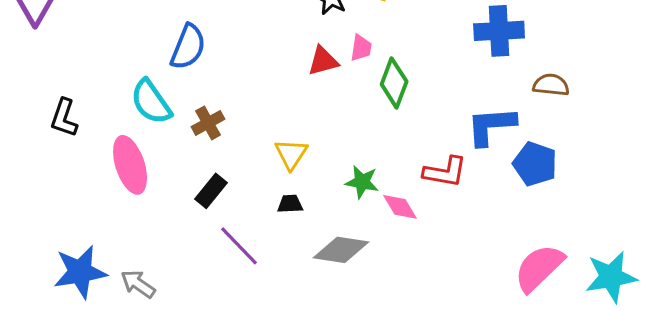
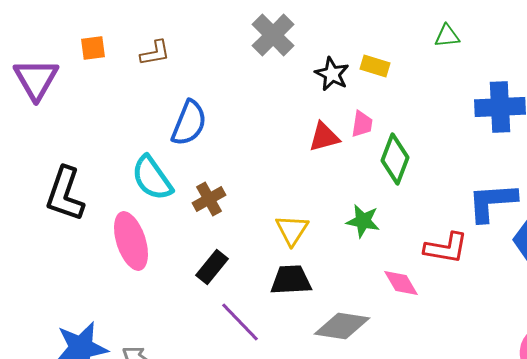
black L-shape: (64, 118) -> (65, 194), size x1.4
green star: (362, 182) -> (363, 221), moved
black trapezoid: (290, 204) -> (291, 280), size x1.6

